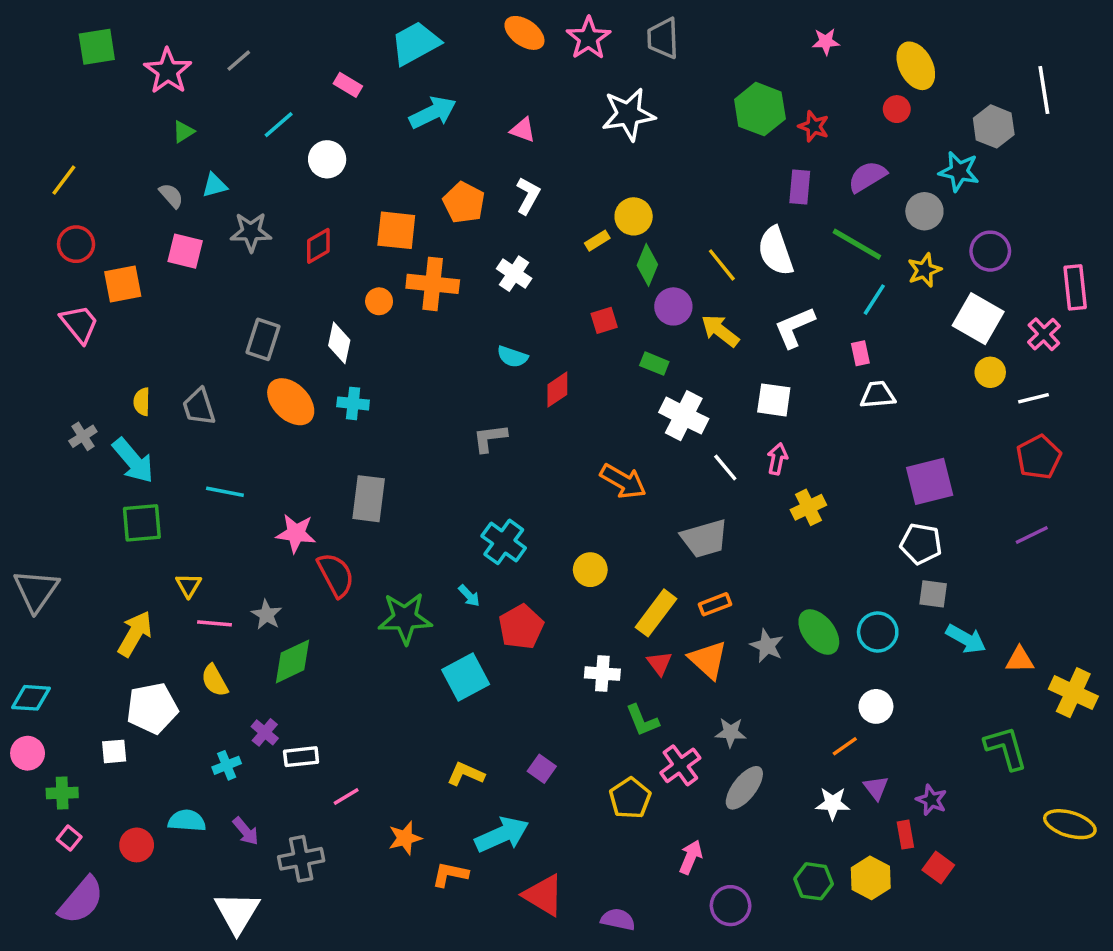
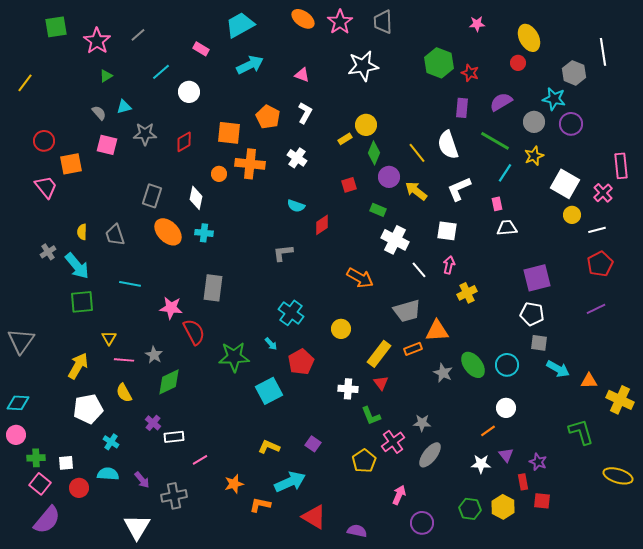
yellow line: (64, 180) -> (25, 83), moved
purple circle: (990, 251) -> (571, 124), moved
orange triangle: (708, 660) -> (437, 331), moved, turned -45
white square: (114, 751) -> (66, 463), moved
cyan cross: (227, 765) -> (111, 442), moved, turned -35
pink square: (69, 838) -> (40, 484), size x1.5
red square: (938, 867) -> (542, 501), turned -30

